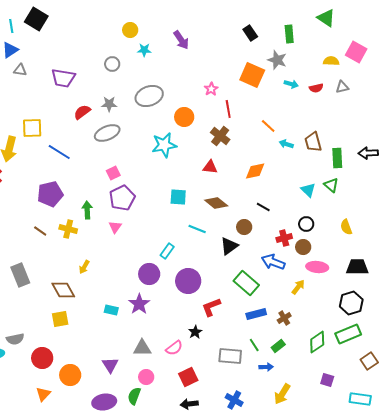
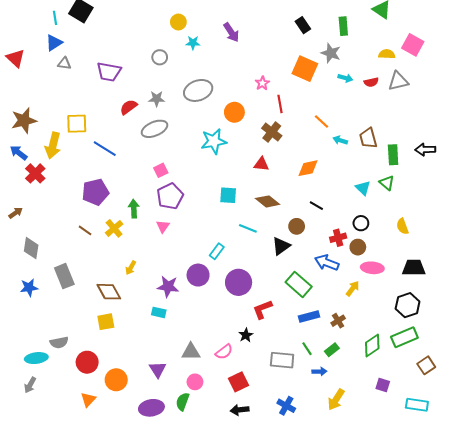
gray triangle: (342, 87) -> (398, 81), size x1.5
yellow cross: (68, 229) -> (114, 228), turned 36
purple star: (139, 304) -> (168, 286), moved, turned -30

